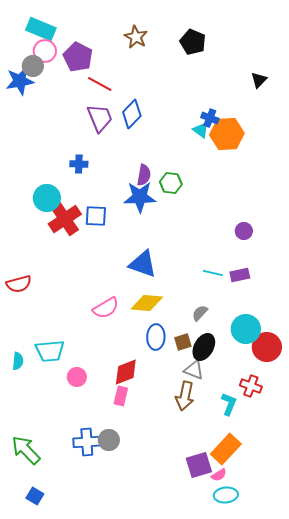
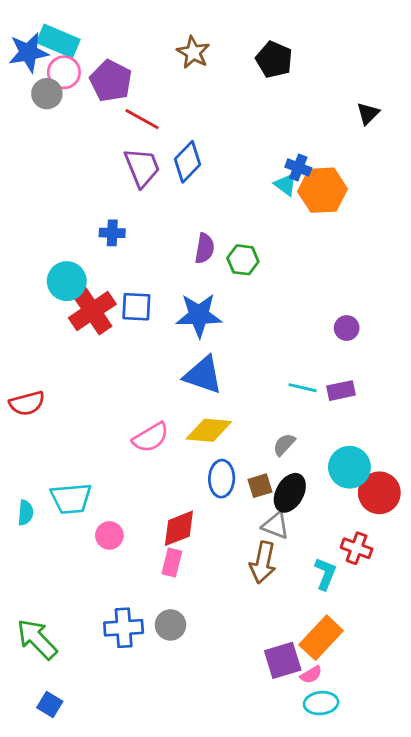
blue star: (20, 81) -> (28, 52), moved
blue star: (140, 197) -> (199, 315), moved
gray circle: (109, 440) -> (170, 625), moved

